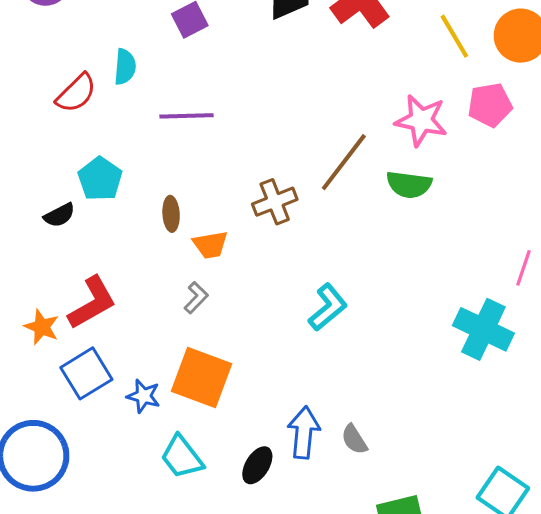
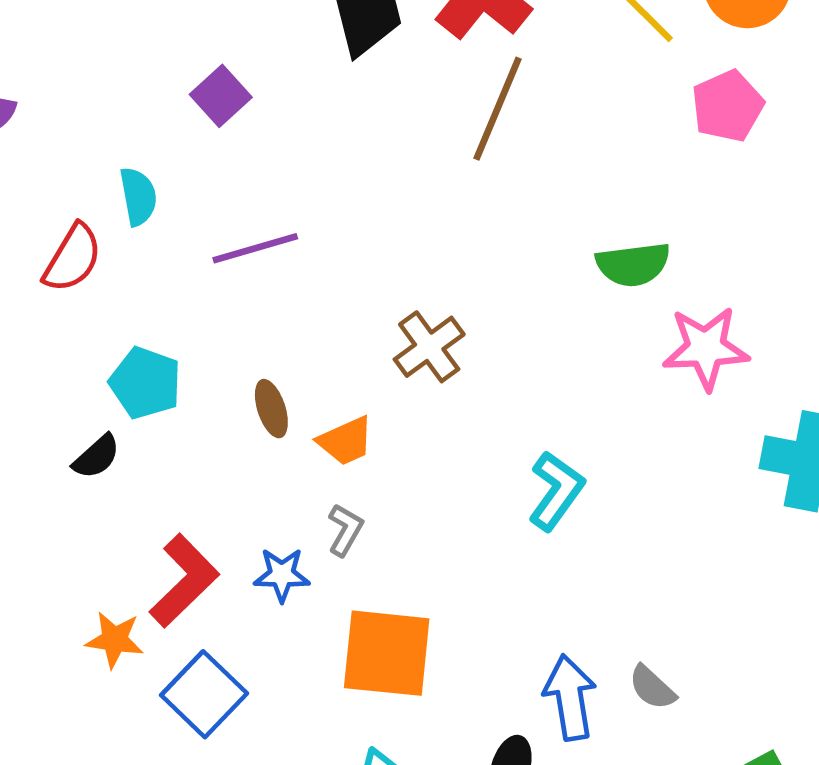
pink star: (421, 120) -> (706, 348), moved
brown line: (344, 162) -> (498, 109), moved
blue star: (143, 396) -> (282, 575), moved

